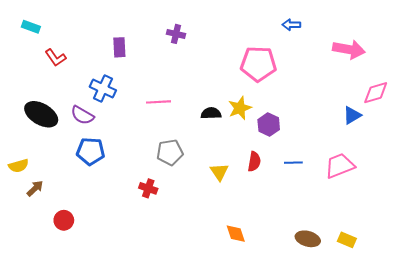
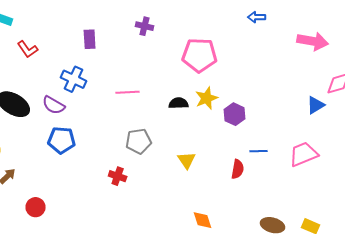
pink pentagon: (258, 64) -> (200, 55), moved
red semicircle: (254, 162) -> (238, 169), moved

